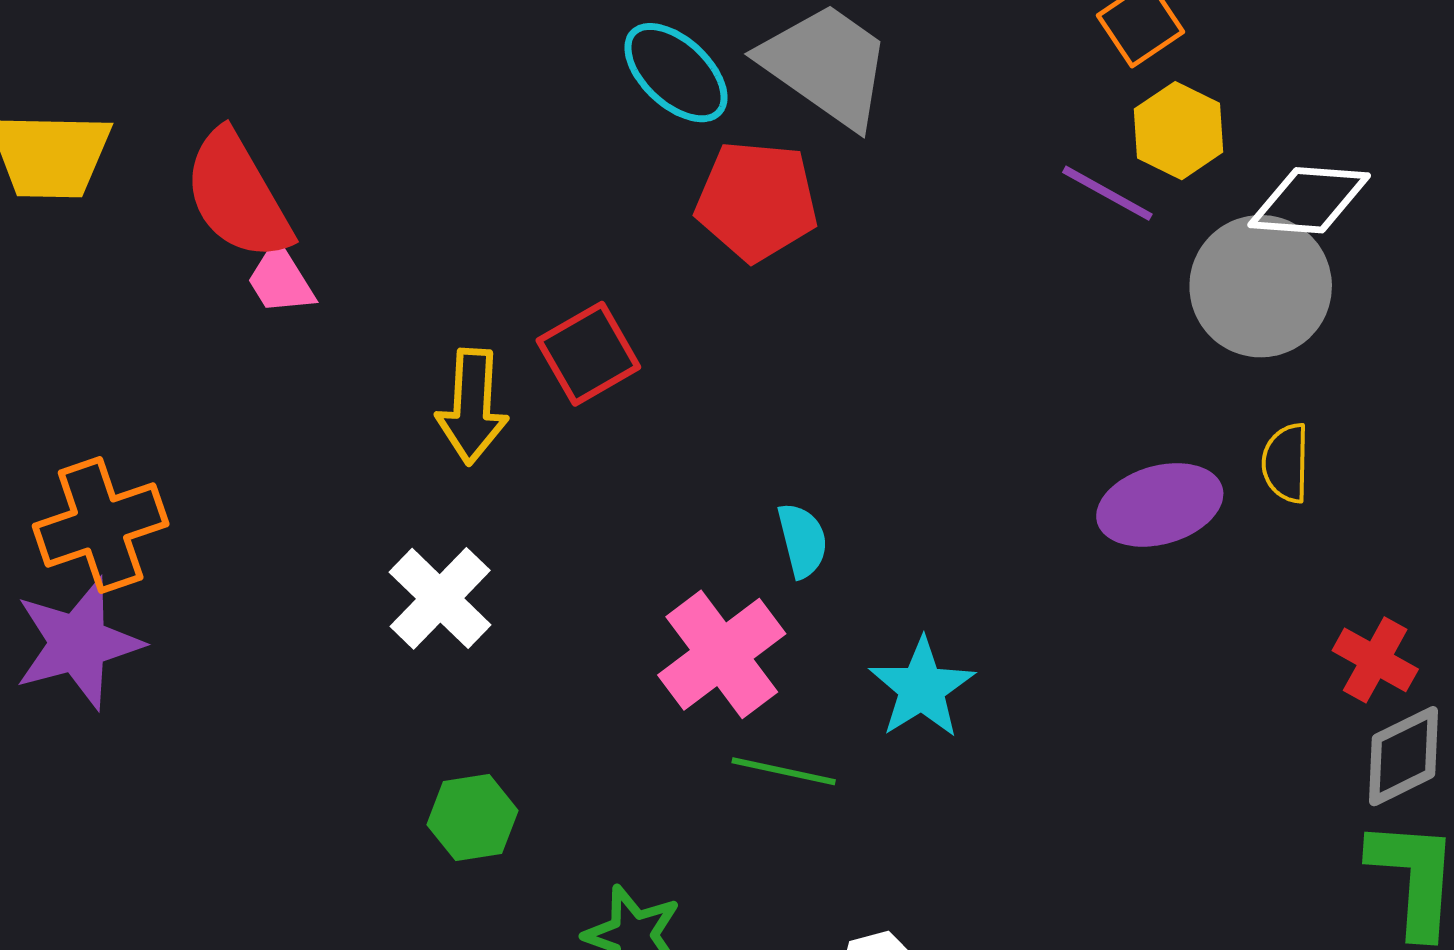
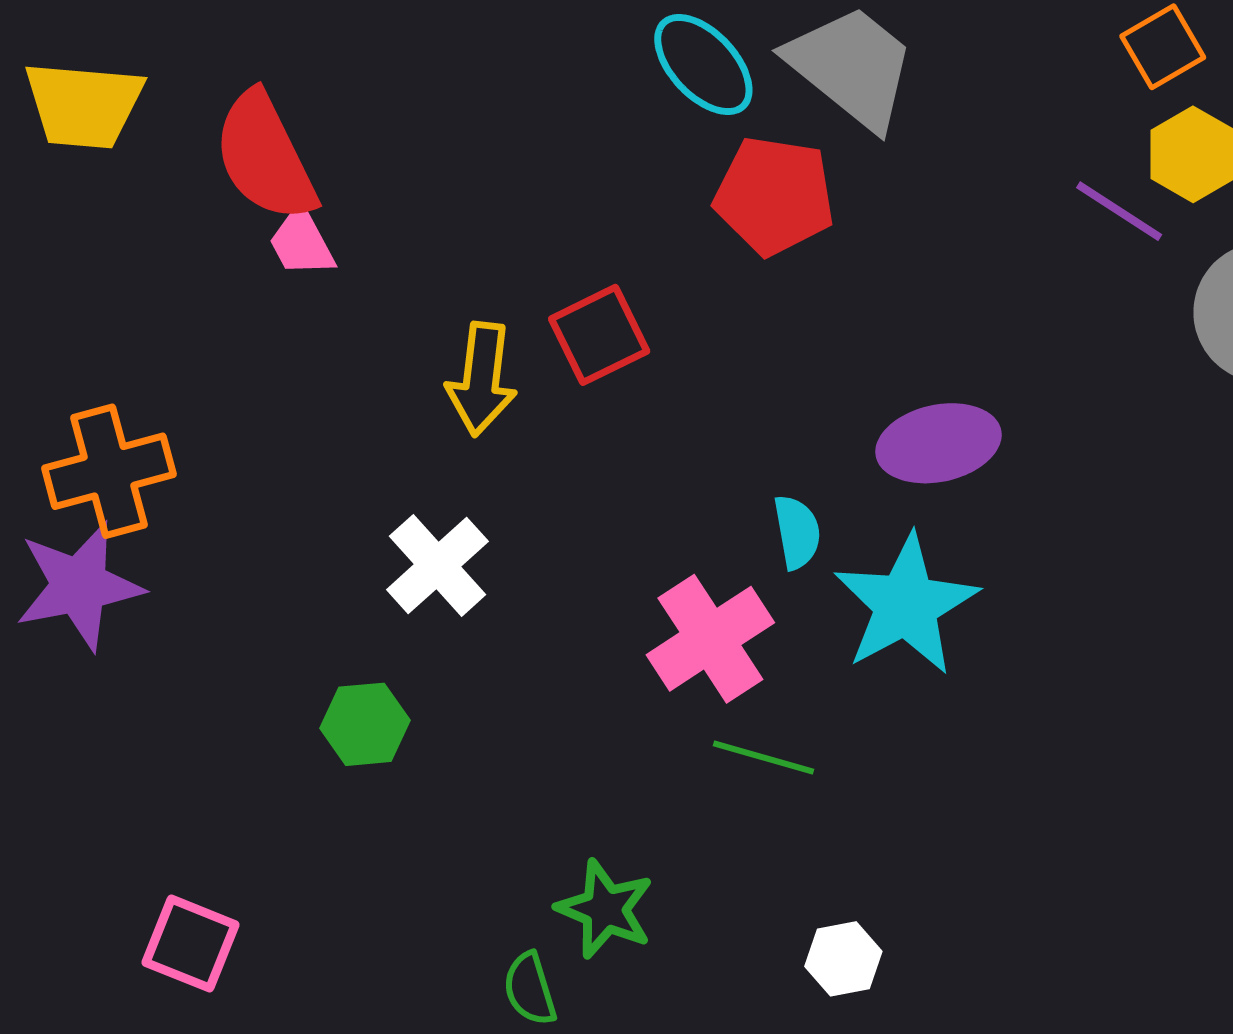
purple ellipse: (1160, 505) -> (938, 443), moved
cyan star: (922, 688) -> (906, 605), moved, size x1.4
green hexagon: (473, 818) -> (365, 724), moved

